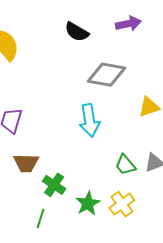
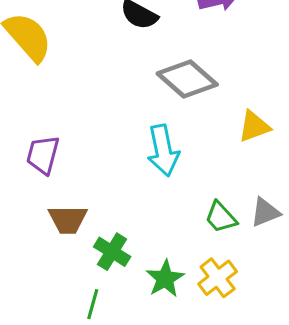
gray diamond: (107, 75) -> (187, 79), turned 33

